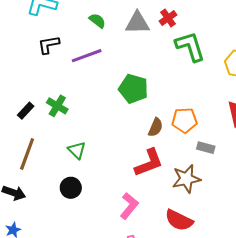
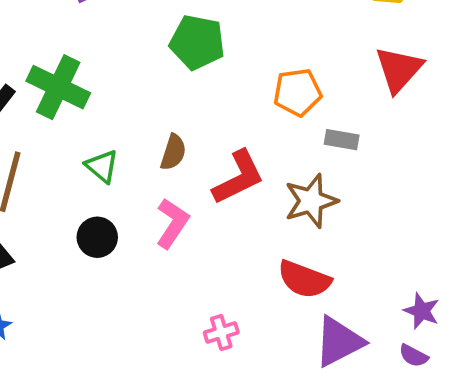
green cross: (57, 106) -> (58, 87), size x1.5
brown semicircle: (156, 127) -> (173, 152), moved
pink L-shape: (129, 206) -> (172, 223), moved

